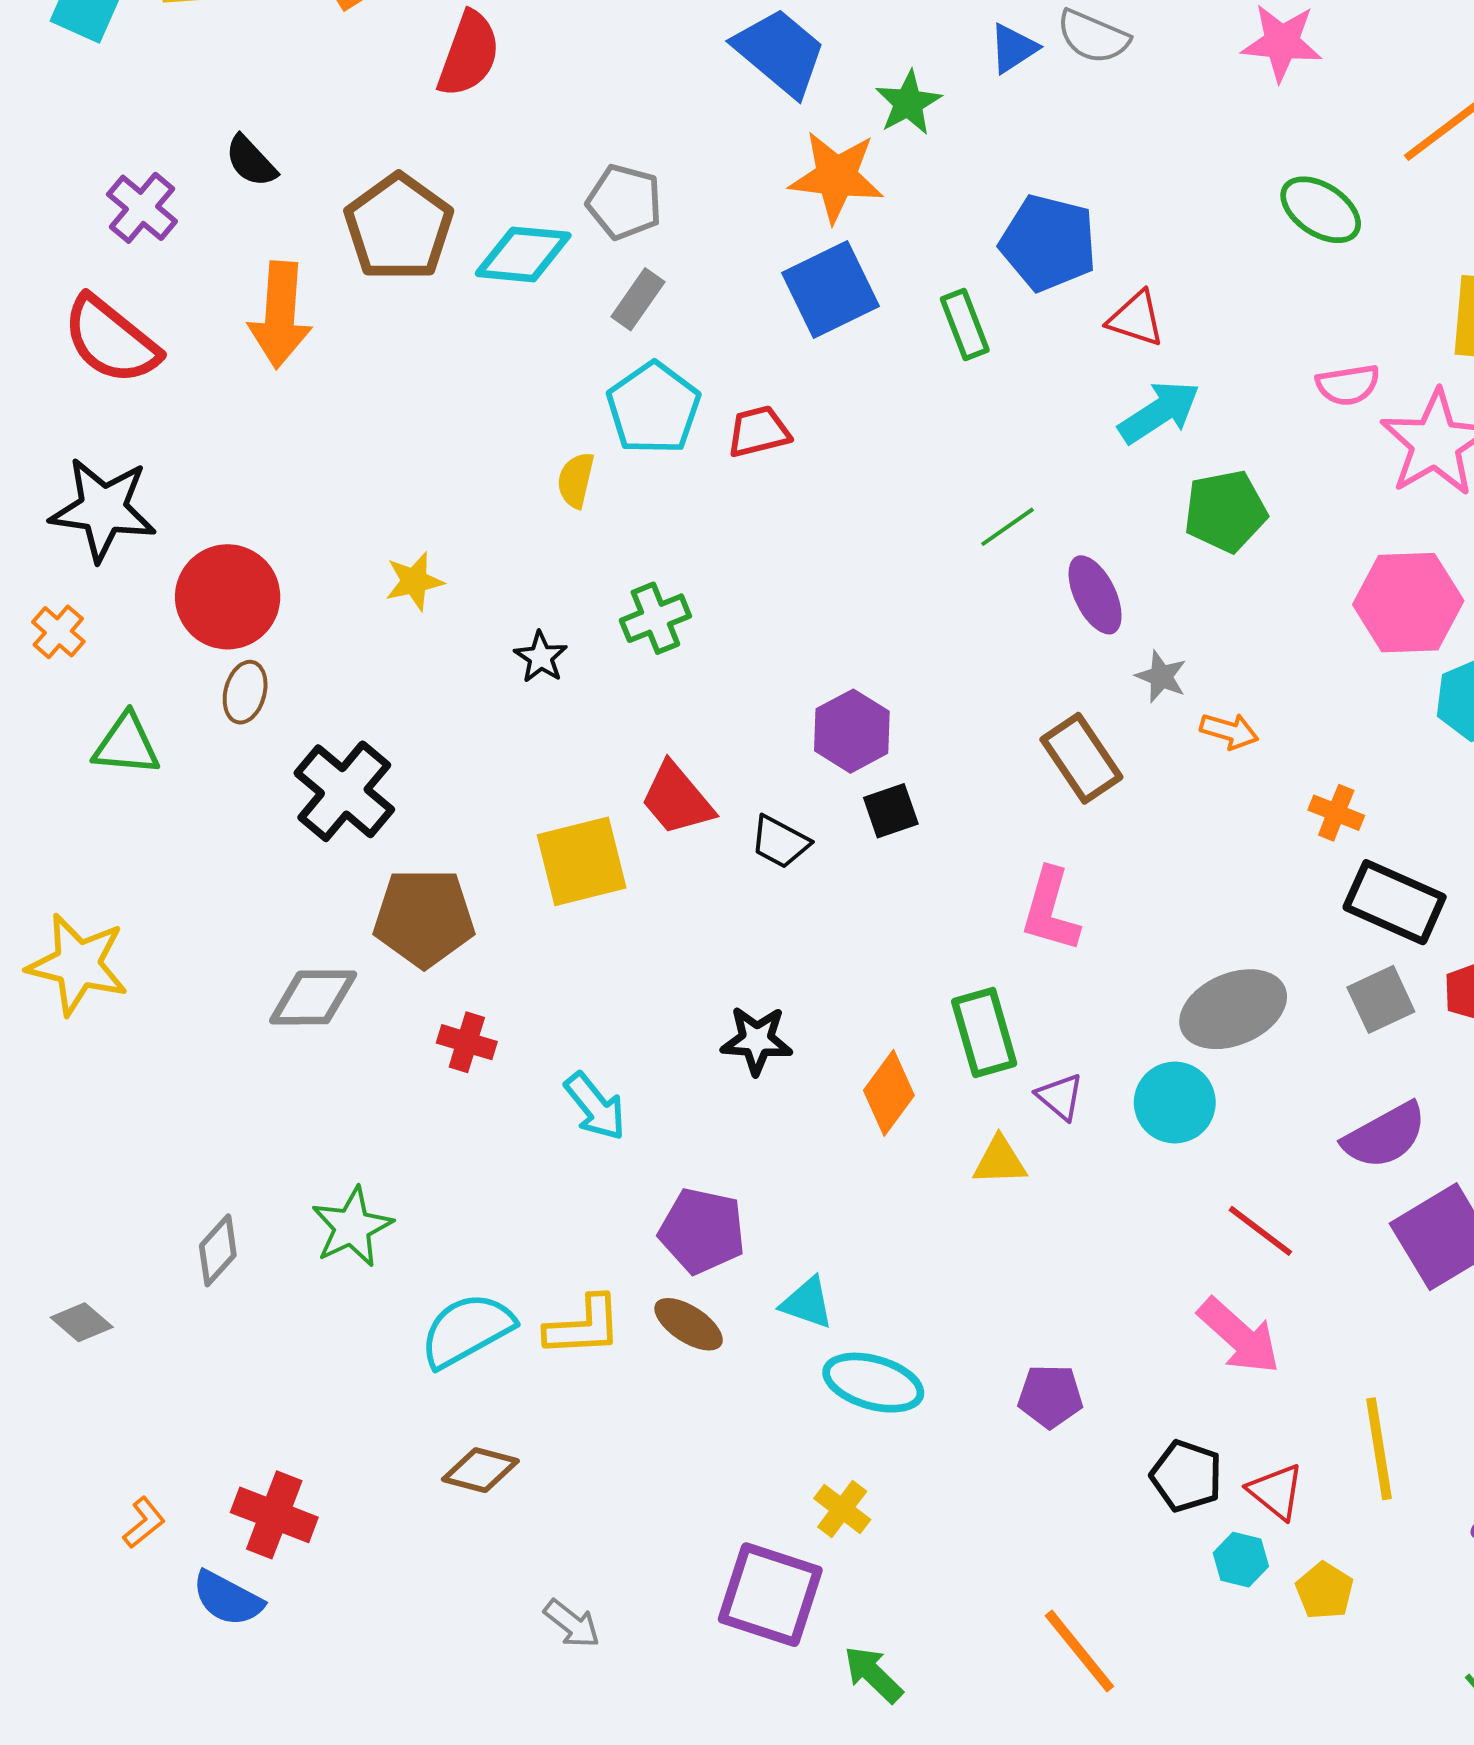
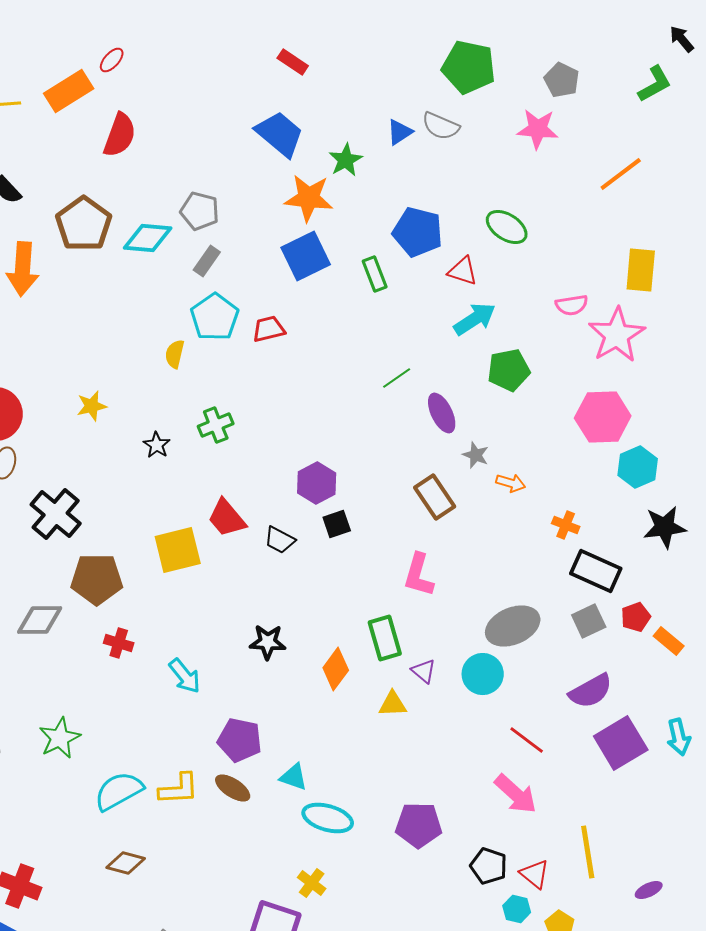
green ellipse: (1321, 210) -> (507, 227), moved
purple pentagon: (1050, 1396) -> (419, 825), size x1.4

